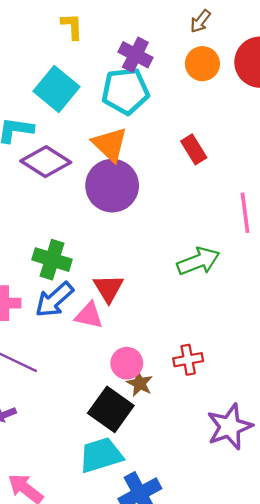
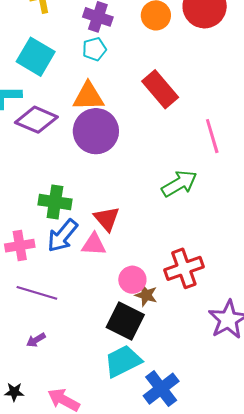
cyan pentagon: (125, 91) -> (94, 49), size x0.6
orange triangle: (110, 144) -> (88, 96), turned -36
red rectangle: (194, 149) -> (160, 89), size x1.5
red cross: (188, 360) -> (184, 268), size x1.5

